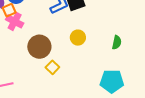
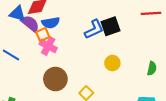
brown circle: (39, 47) -> (55, 79), moved

